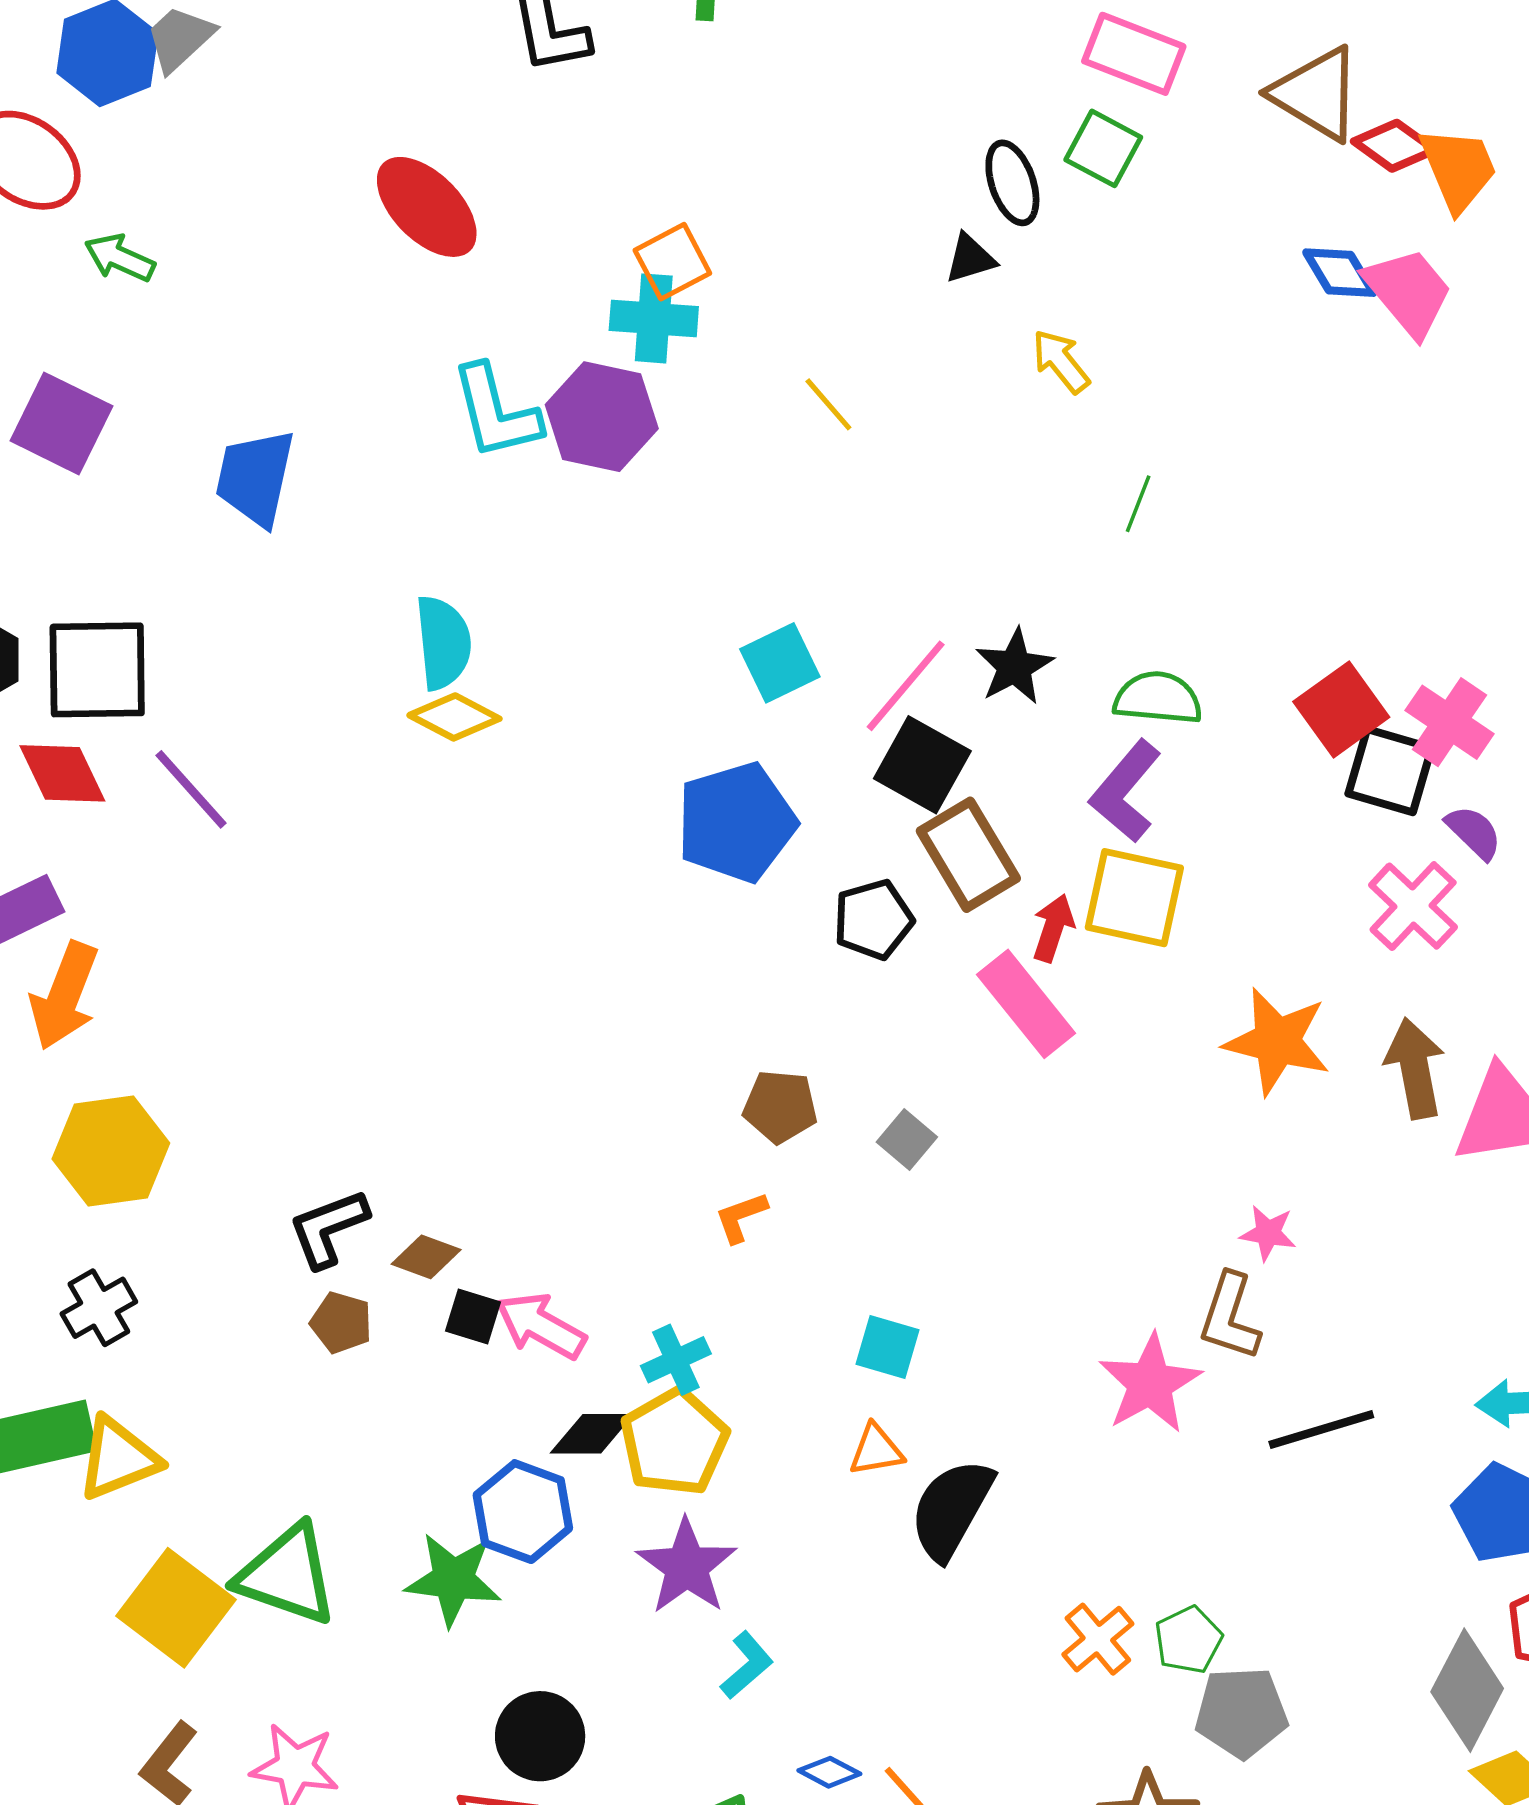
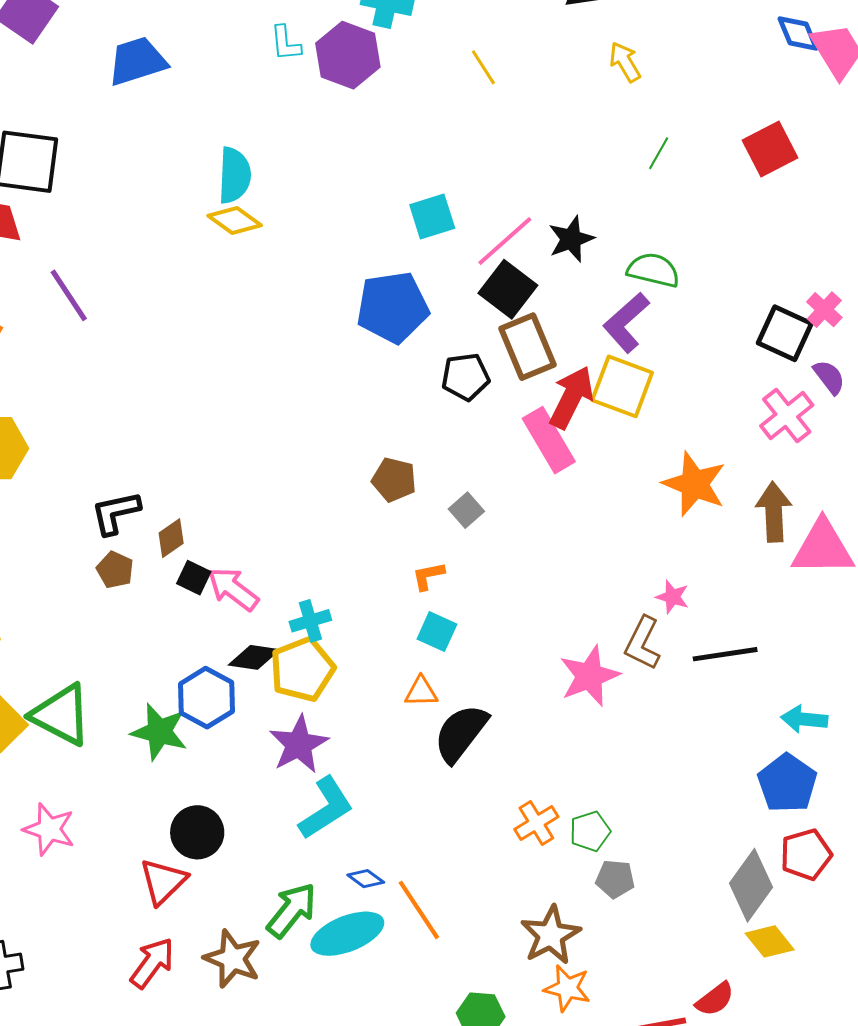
cyan L-shape: (496, 412) -> (286, 43), size x0.6
blue trapezoid: (255, 478) -> (137, 61), turned 52
red square: (1341, 709) -> (770, 149), moved
pink cross: (1449, 722) -> (824, 310), size x0.7
purple line: (191, 789) -> (69, 295), moved
red arrow: (1053, 928) -> (571, 397), size x1.6
orange L-shape: (741, 1217) -> (428, 576), moved
brown diamond: (426, 1257) -> (171, 538), turned -63
black line: (1321, 1429) -> (725, 654), moved
cyan L-shape: (747, 1665) -> (326, 808), size x1.6
gray pentagon: (1241, 1712) -> (615, 879), size x0.7

